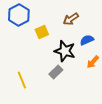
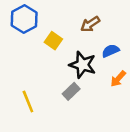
yellow square: (42, 32) -> (53, 41), turned -32

